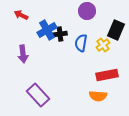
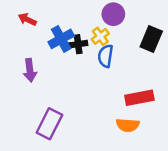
yellow cross: (103, 45) -> (100, 36), moved
purple rectangle: (38, 95) -> (49, 124), turned 70

